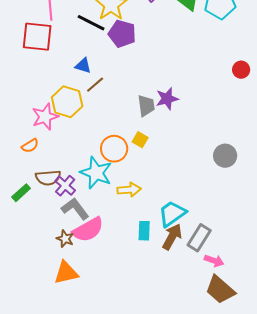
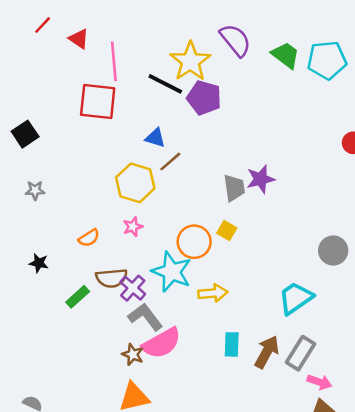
pink star: (45, 117) -> (133, 227), moved, size x0.6
cyan trapezoid: (172, 214) -> (296, 298), moved

